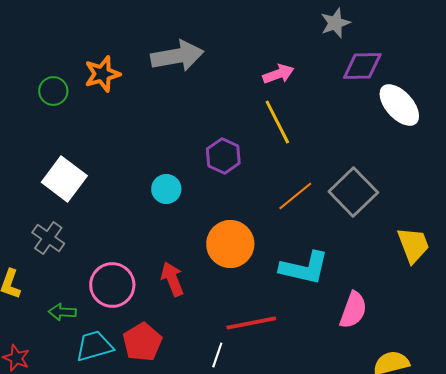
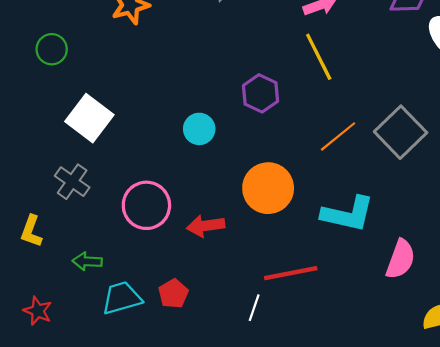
green circle: (53, 91) -> (52, 49), moved
red arrow: (172, 279) -> (206, 226), turned -76
pink circle: (112, 285) -> (146, 205), moved
red pentagon: (142, 342) -> (173, 294), size x0.7

